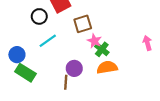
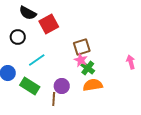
black circle: (39, 16) -> (18, 37), moved
brown square: (83, 24) -> (82, 47), moved
green rectangle: (25, 73) -> (30, 86), moved

